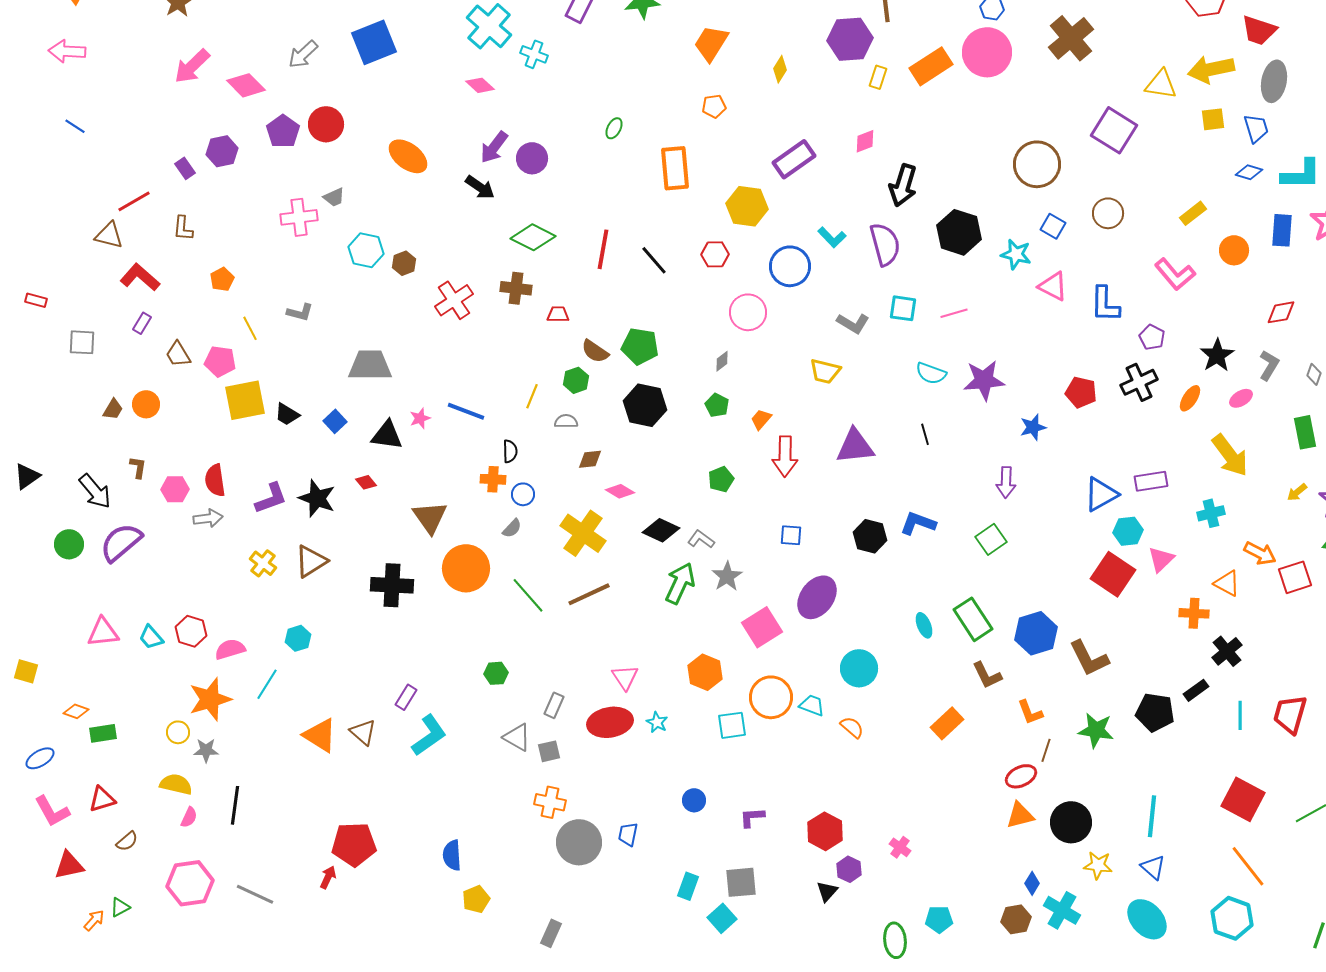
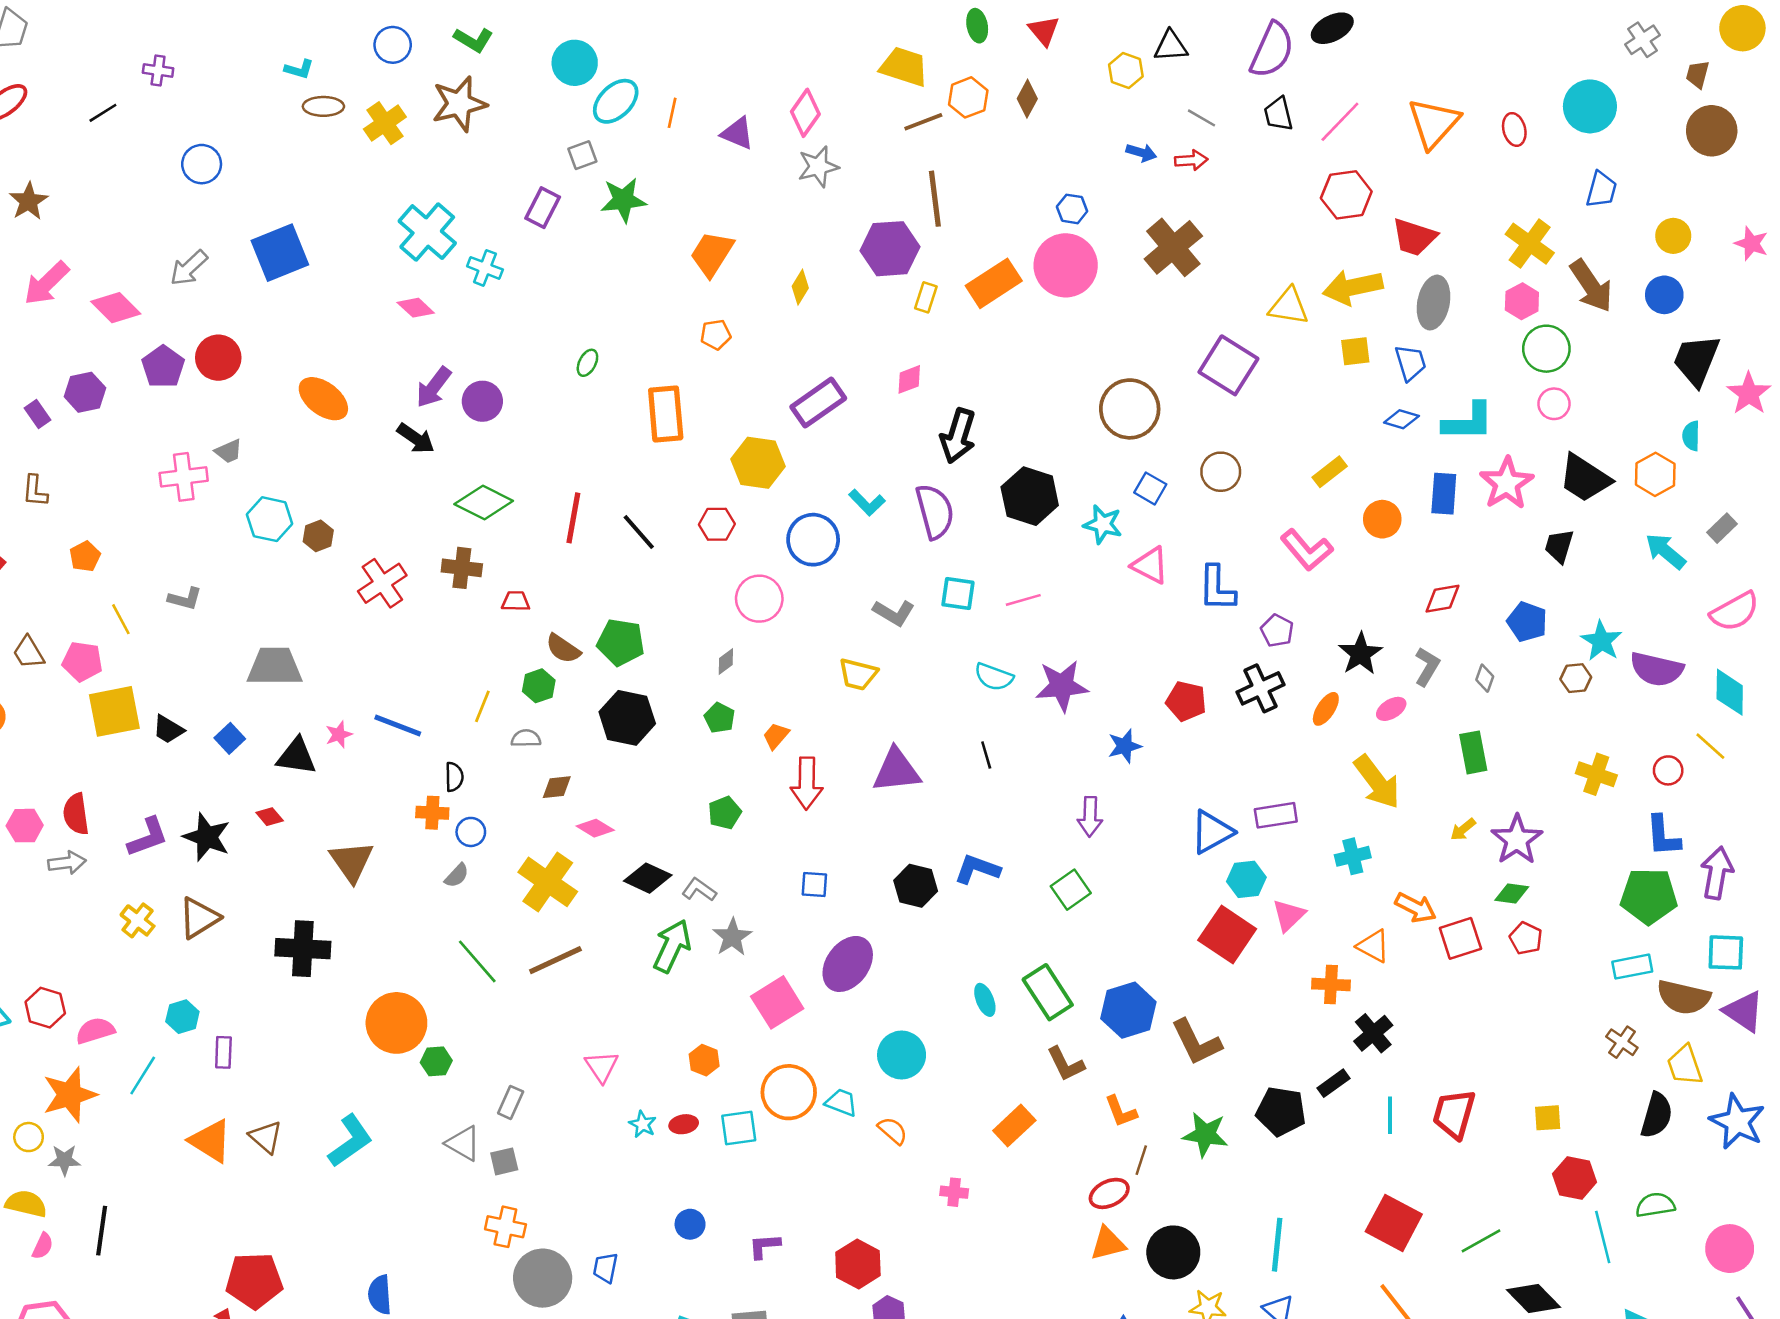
orange circle: (466, 568) -> (396, 1023), moved
orange hexagon: (705, 672) -> (704, 1060), size x0.7
purple rectangle: (406, 697) -> (223, 1052), moved, turned -30
red ellipse: (610, 722) -> (684, 1124), moved, size x0.5
pink cross: (900, 847) -> (954, 1192), moved, turned -30

